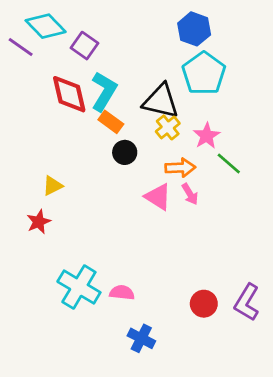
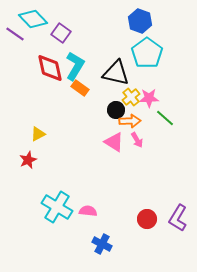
yellow cross: (168, 127) -> (131, 97), moved
pink star: (207, 136) -> (149, 98), turned 30
black circle: (125, 152) -> (116, 110), moved

